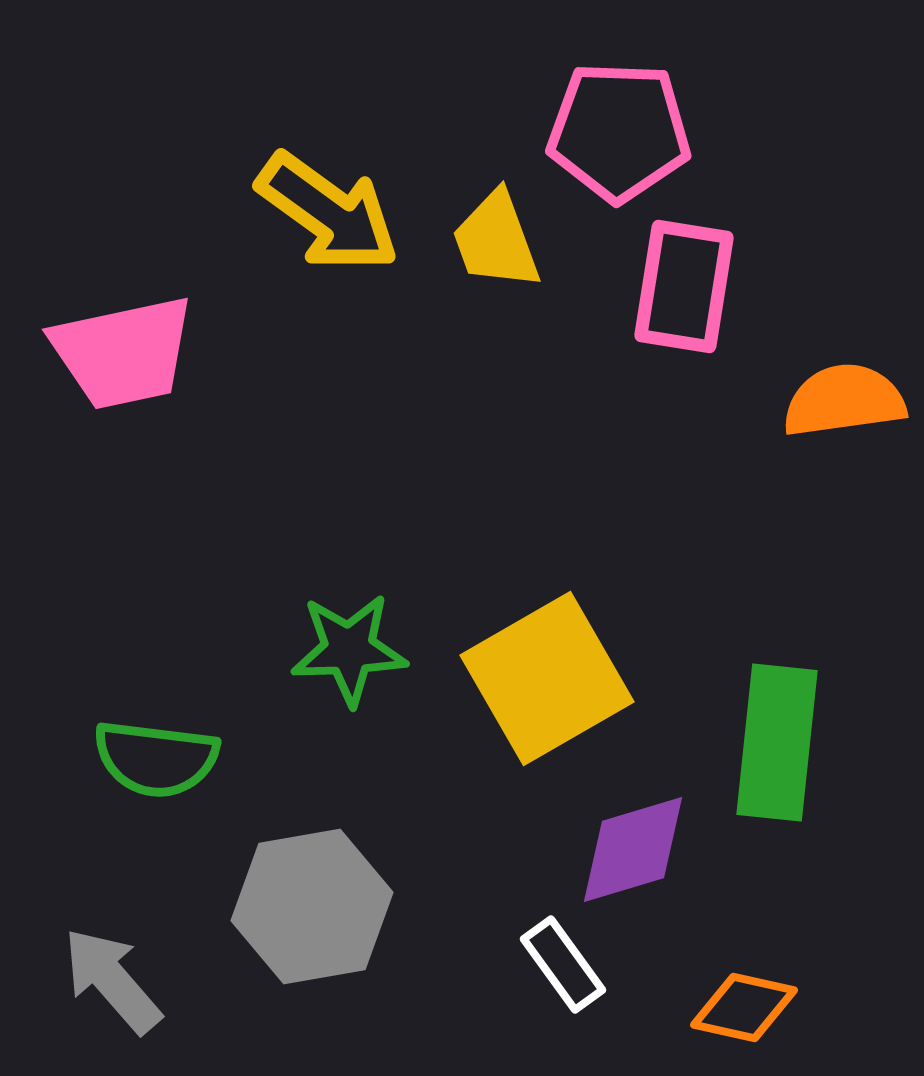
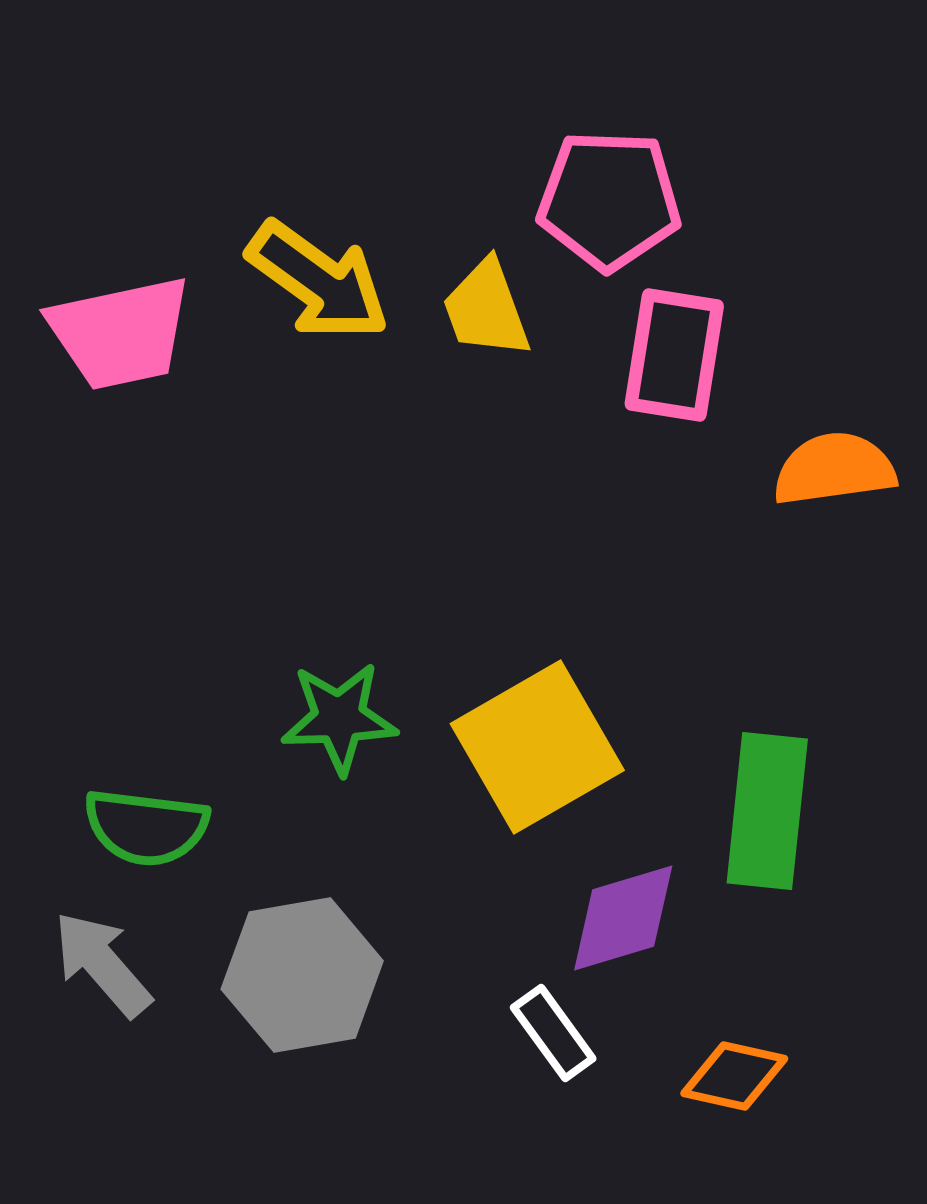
pink trapezoid: (123, 352) -> (120, 333), moved
gray arrow: (112, 980) -> (102, 964), moved

